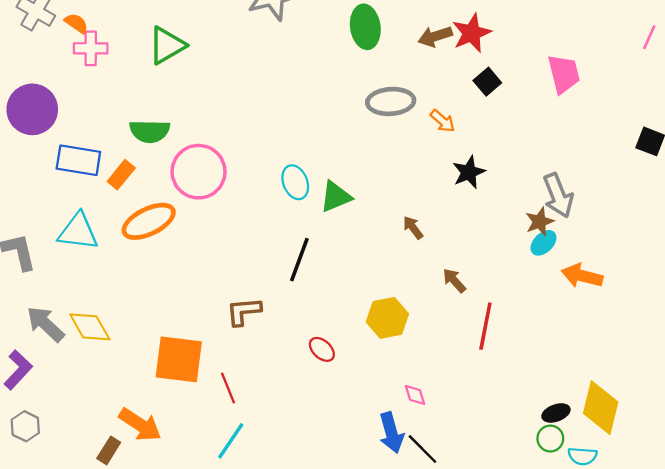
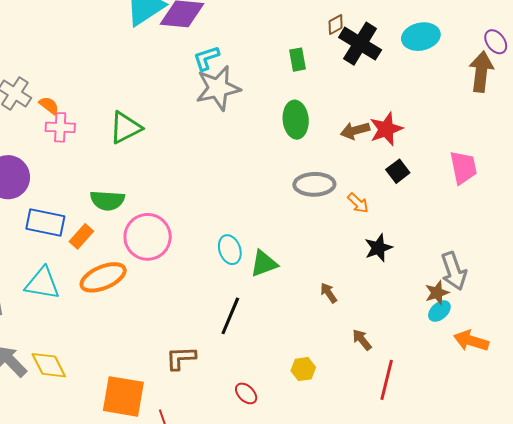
yellow hexagon: (387, 318) -> (303, 369), size x0.7

